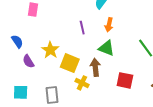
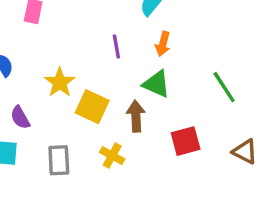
purple semicircle: (28, 61) -> (20, 117), moved
red square: (125, 80) -> (186, 141), turned -30
yellow cross: (82, 83) -> (112, 156), moved

